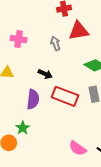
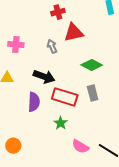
black arrow: (45, 74) -> (44, 77), size x1.5
green star: (23, 128) -> (61, 123), moved

